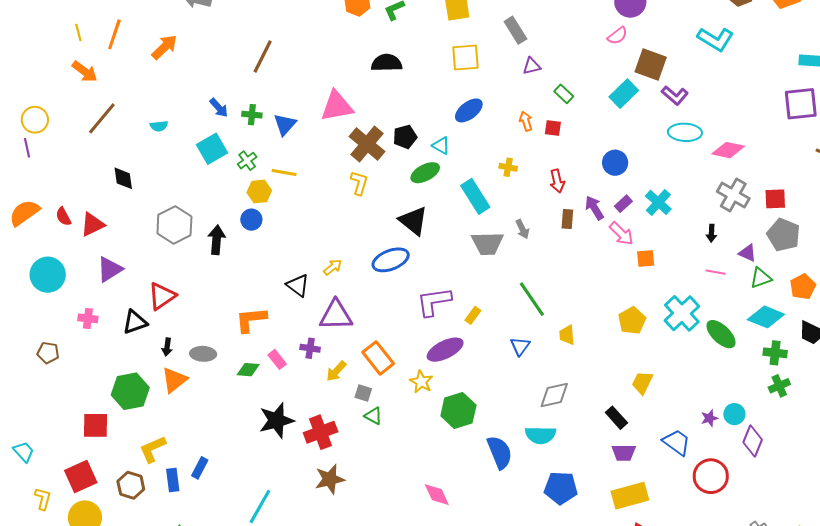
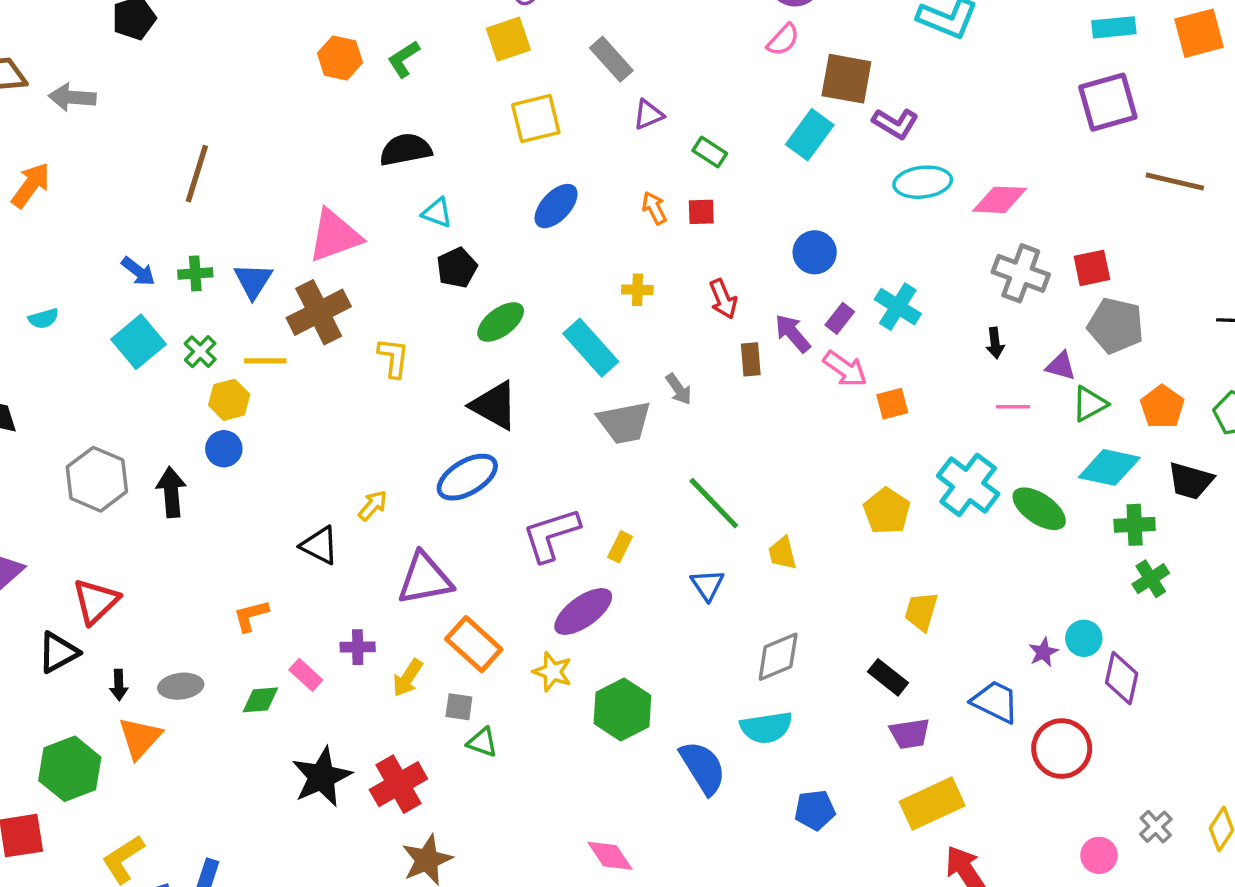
brown cross: (367, 144) -> (319, 312), moved, turned 33
cyan triangle: (441, 146) -> (437, 213), moved
purple triangle: (336, 315) -> (425, 579), moved
orange L-shape: (251, 320) -> (251, 616), size x0.7
blue pentagon: (561, 488) -> (815, 810), size x0.7

